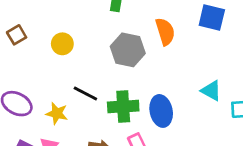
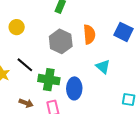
cyan triangle: (211, 91) -> (103, 67), moved

